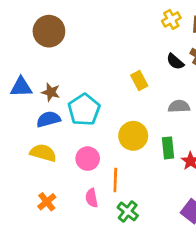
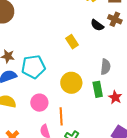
gray semicircle: (179, 106) -> (105, 67), moved, turned 105
cyan pentagon: (84, 110) -> (33, 67), turned 30

